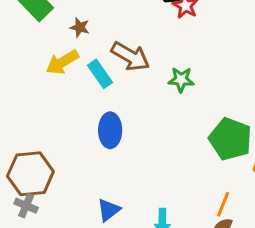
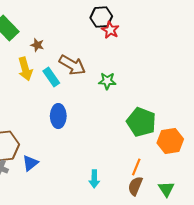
yellow arrow: (62, 62) -> (25, 69), turned -75
blue triangle: (109, 210) -> (30, 163), moved

